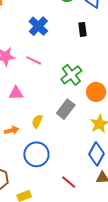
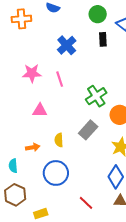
black rectangle: (83, 29) -> (103, 39), moved
pink line: (34, 60) -> (60, 79), turned 42
yellow semicircle: (37, 121) -> (59, 140), turned -32

